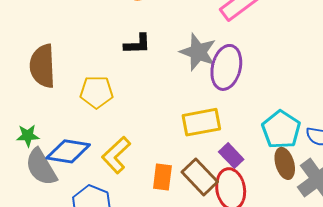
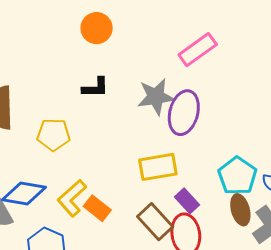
gray star: (198, 52) -> (156, 97), turned -30
orange rectangle: (162, 177) -> (97, 208), moved, turned -60

